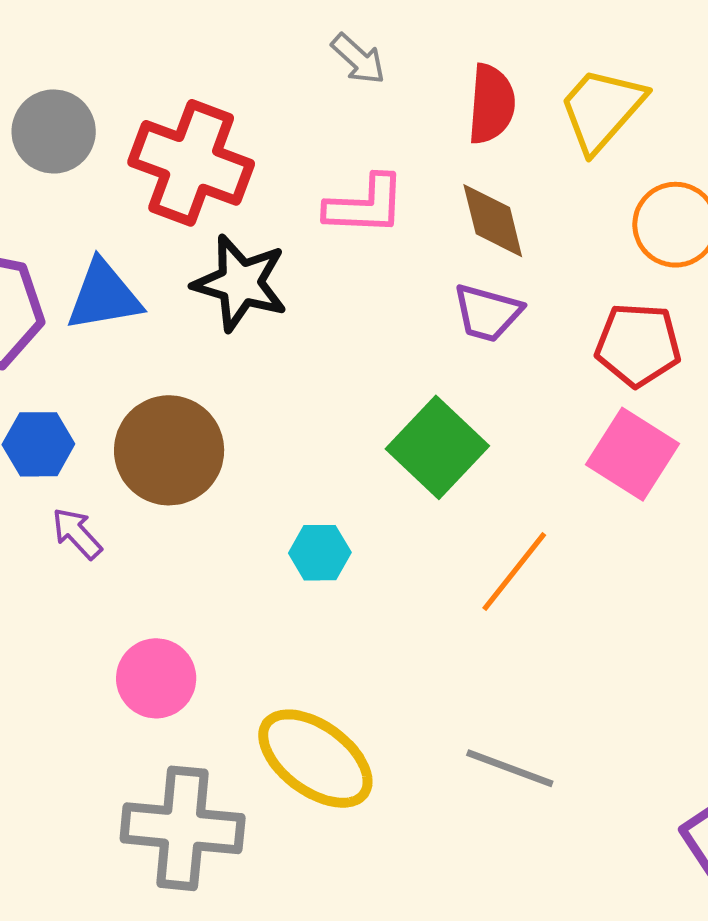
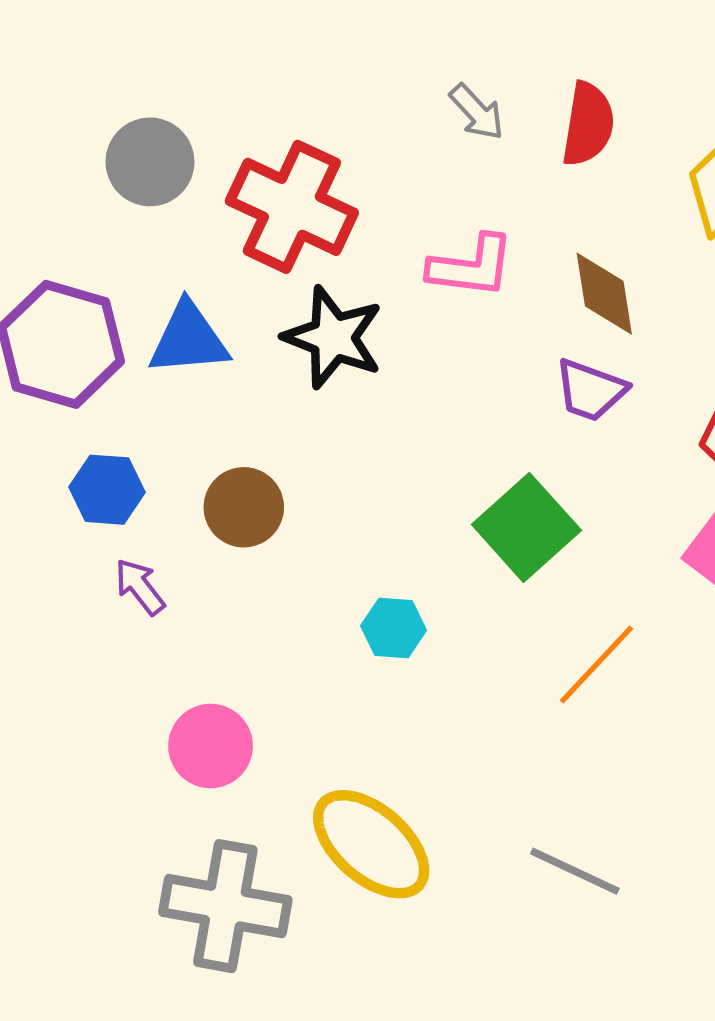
red semicircle: (491, 104) -> (588, 124), moved
brown circle: (169, 450) -> (244, 507), size x0.7

